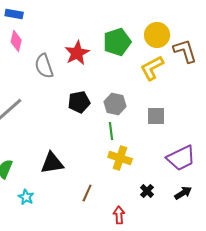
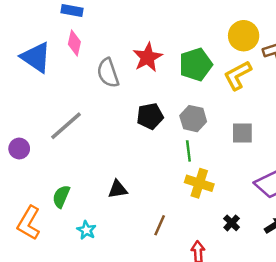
green pentagon: (117, 42) -> (196, 65), moved
black triangle: (52, 163) -> (118, 189), size x0.7

